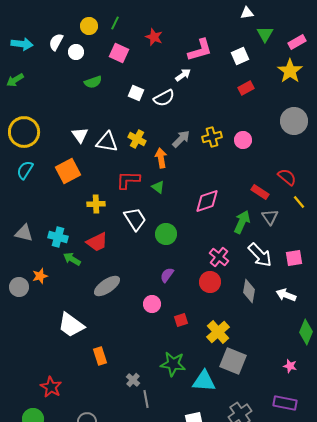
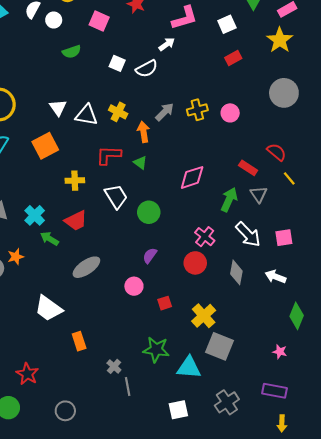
cyan cross: (58, 237) -> (35, 215), turned 30

